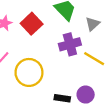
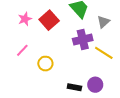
yellow circle: (29, 72) -> (45, 64), size x0.6

